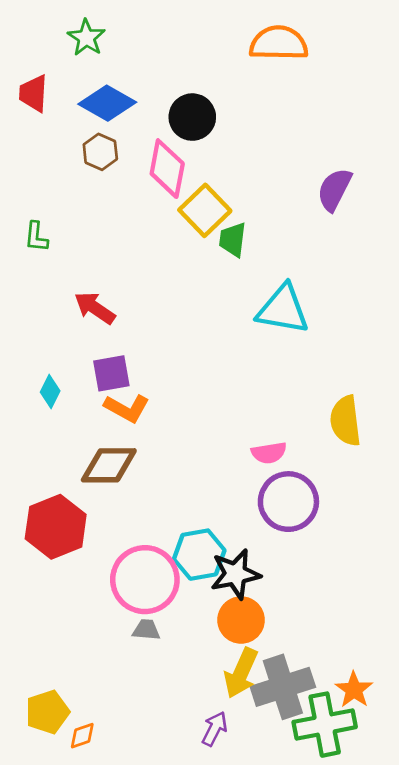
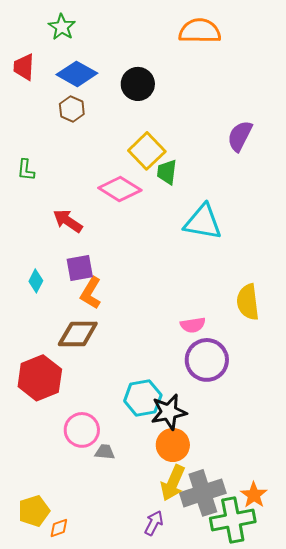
pink diamond: (167, 169) -> (120, 189), moved, turned -69
orange L-shape: (127, 408) -> (91, 293), turned 92
pink circle: (145, 580) -> (82, 430), moved, size x0.7

